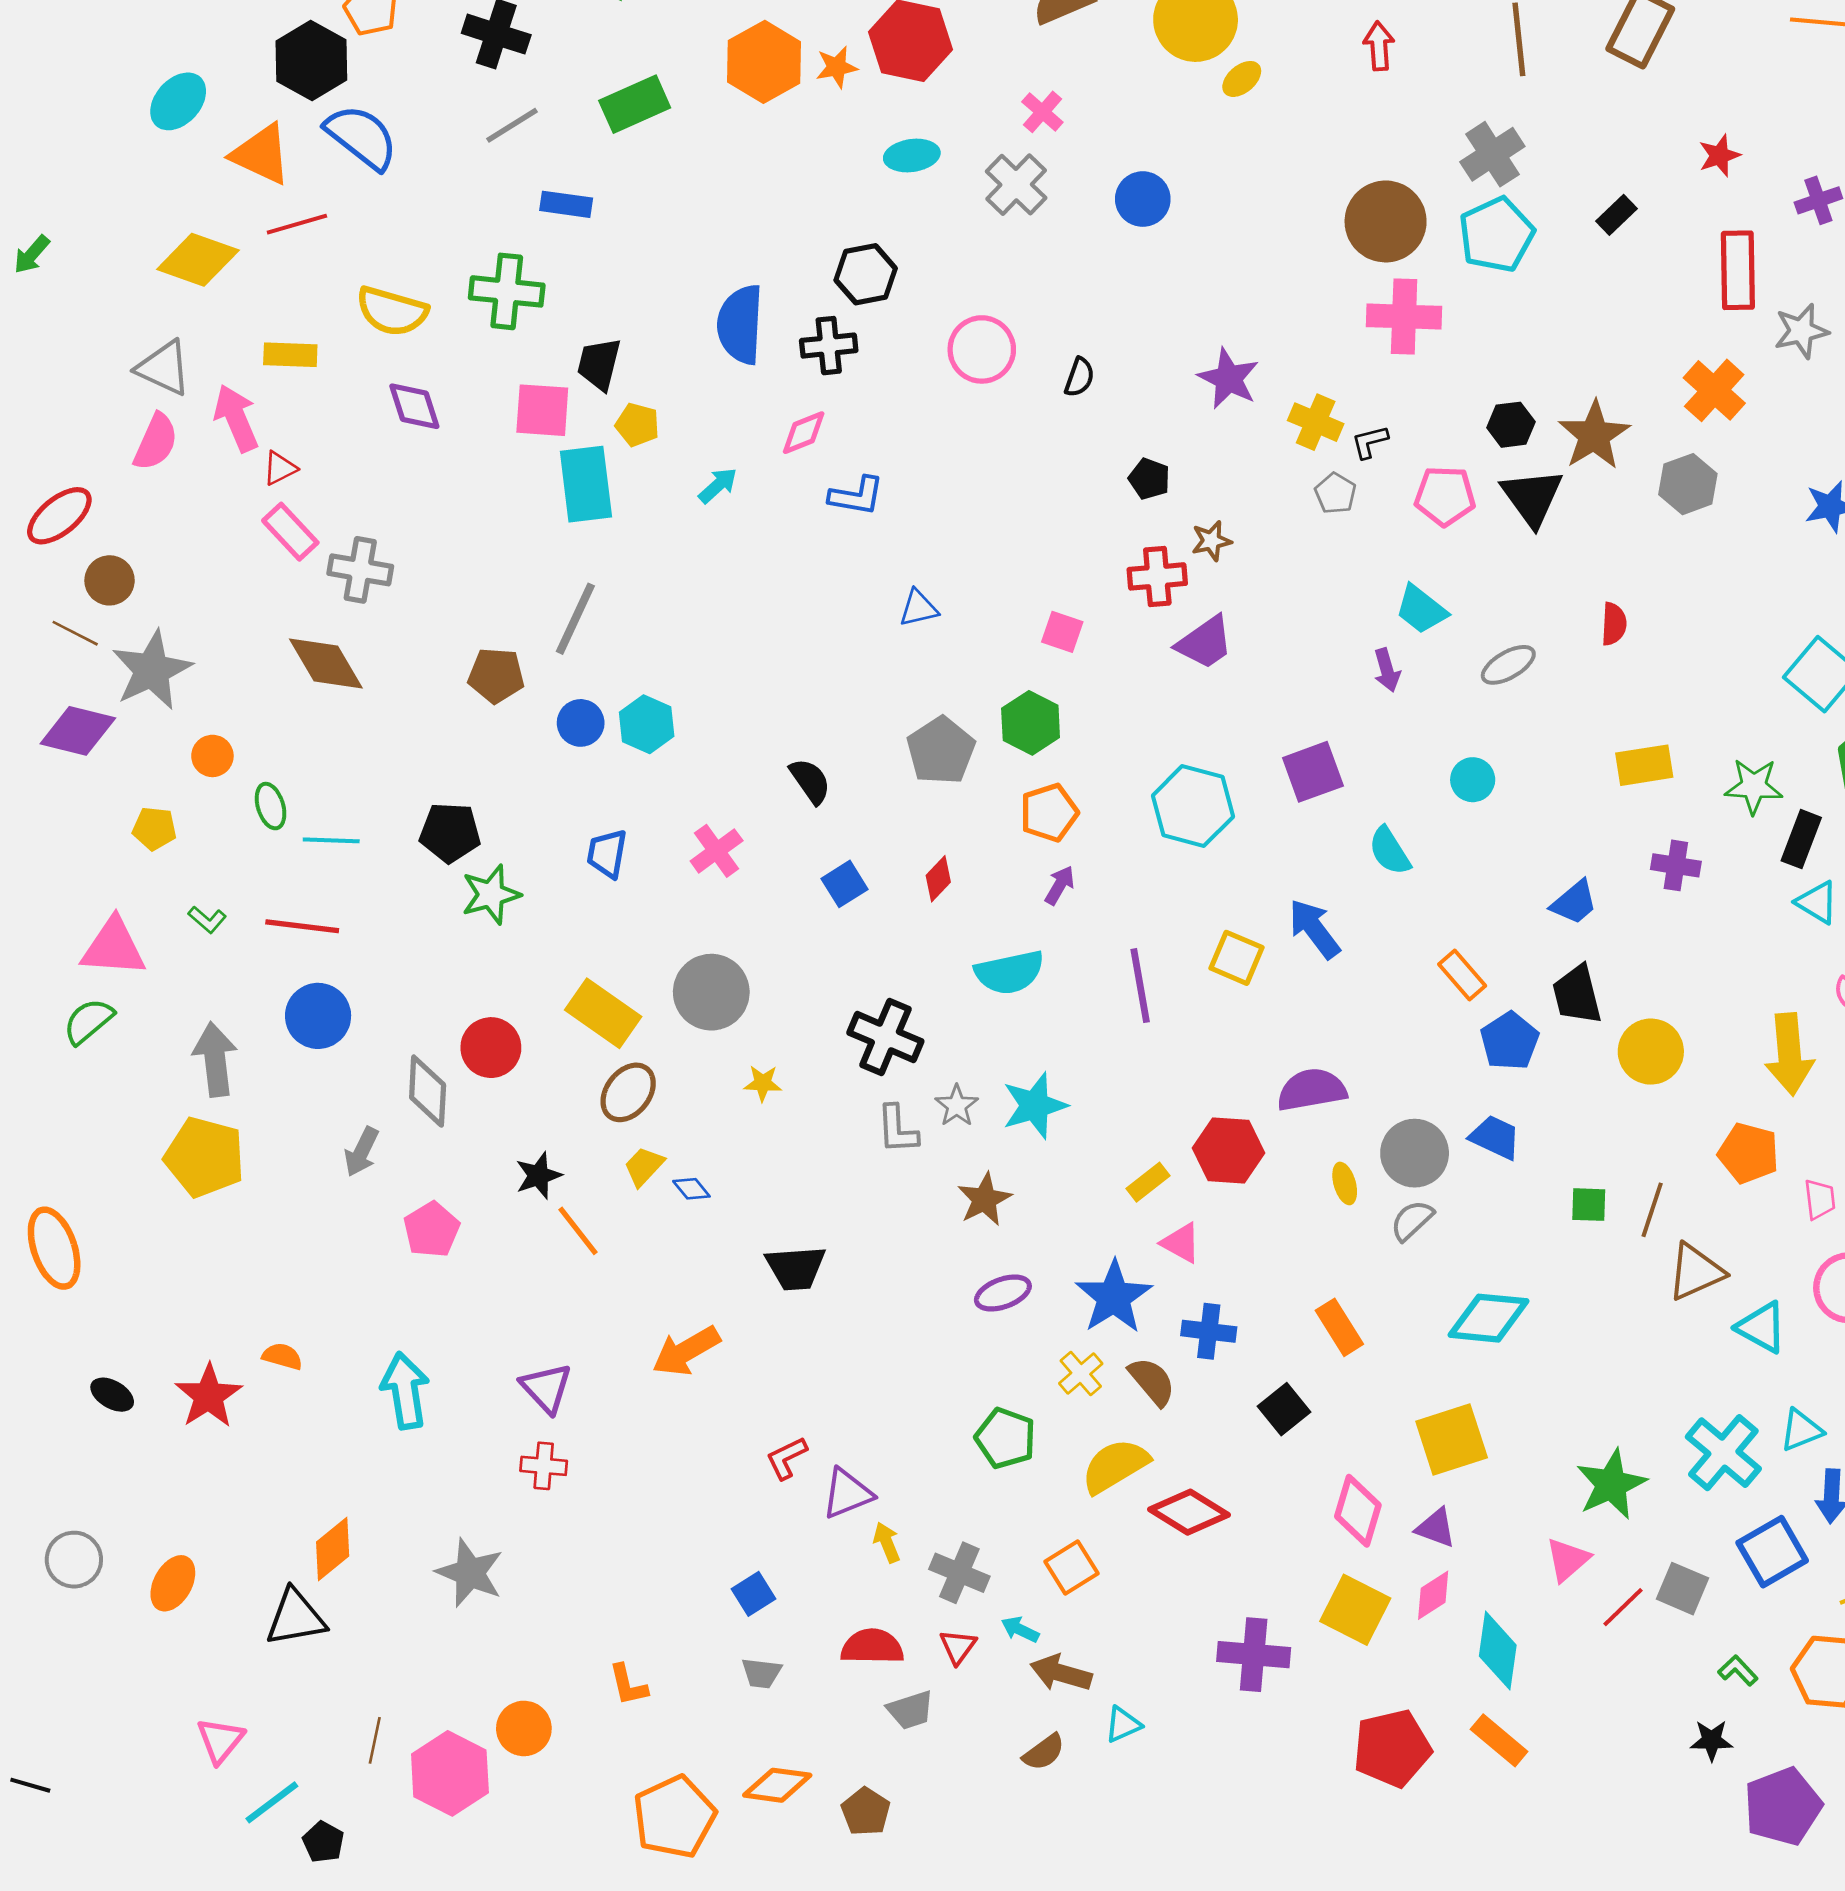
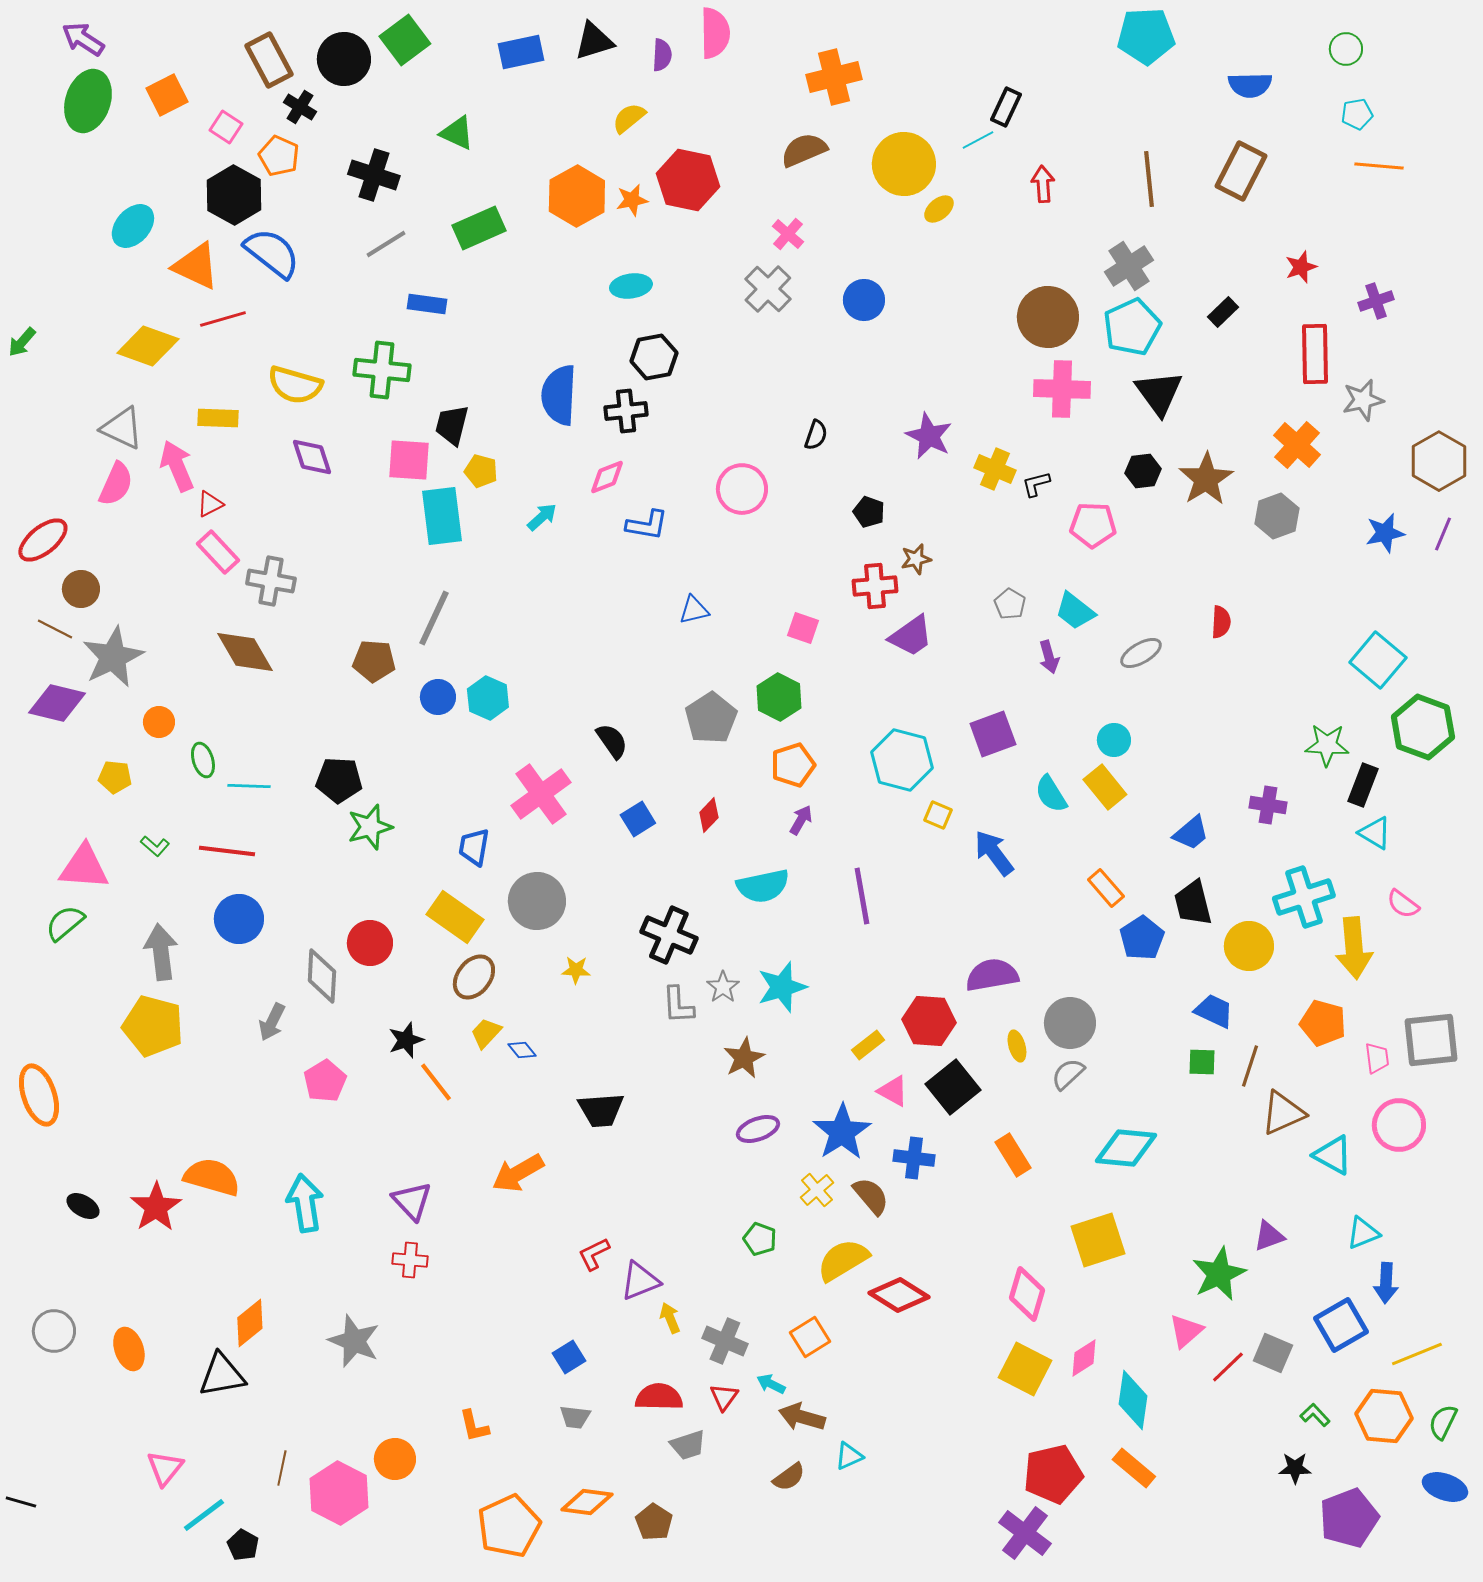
cyan ellipse: (912, 156) -> (631, 286), moved
pink circle: (982, 349) -> (742, 489), moved
gray pentagon: (1335, 493) -> (1010, 604), moved
black triangle: (1532, 497) -> (1159, 393), moved
yellow rectangle: (1644, 765) -> (1105, 787), moved, turned 60
pink cross: (717, 851) -> (541, 794), size x1.5
blue trapezoid: (607, 854) -> (474, 847), moved
yellow square: (1236, 958) -> (938, 815), moved, size x0.7
blue trapezoid: (1495, 1137) -> (1214, 1011), moved
orange semicircle: (282, 1356) -> (212, 1177), size x1.8
black square: (1284, 1409) -> (953, 1087), moved, size x1.4
green pentagon: (1006, 1438) -> (760, 1239), size x0.7
cyan cross: (1723, 1453) -> (1304, 897), moved, turned 32
purple triangle: (1436, 1528) -> (1269, 1236), moved, turned -40
orange ellipse: (173, 1583) -> (129, 1349), turned -48
purple cross: (1254, 1655) -> (1025, 1533), moved, turned 32

